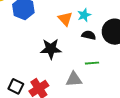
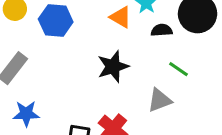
green line: (92, 63) -> (179, 69), turned 56

